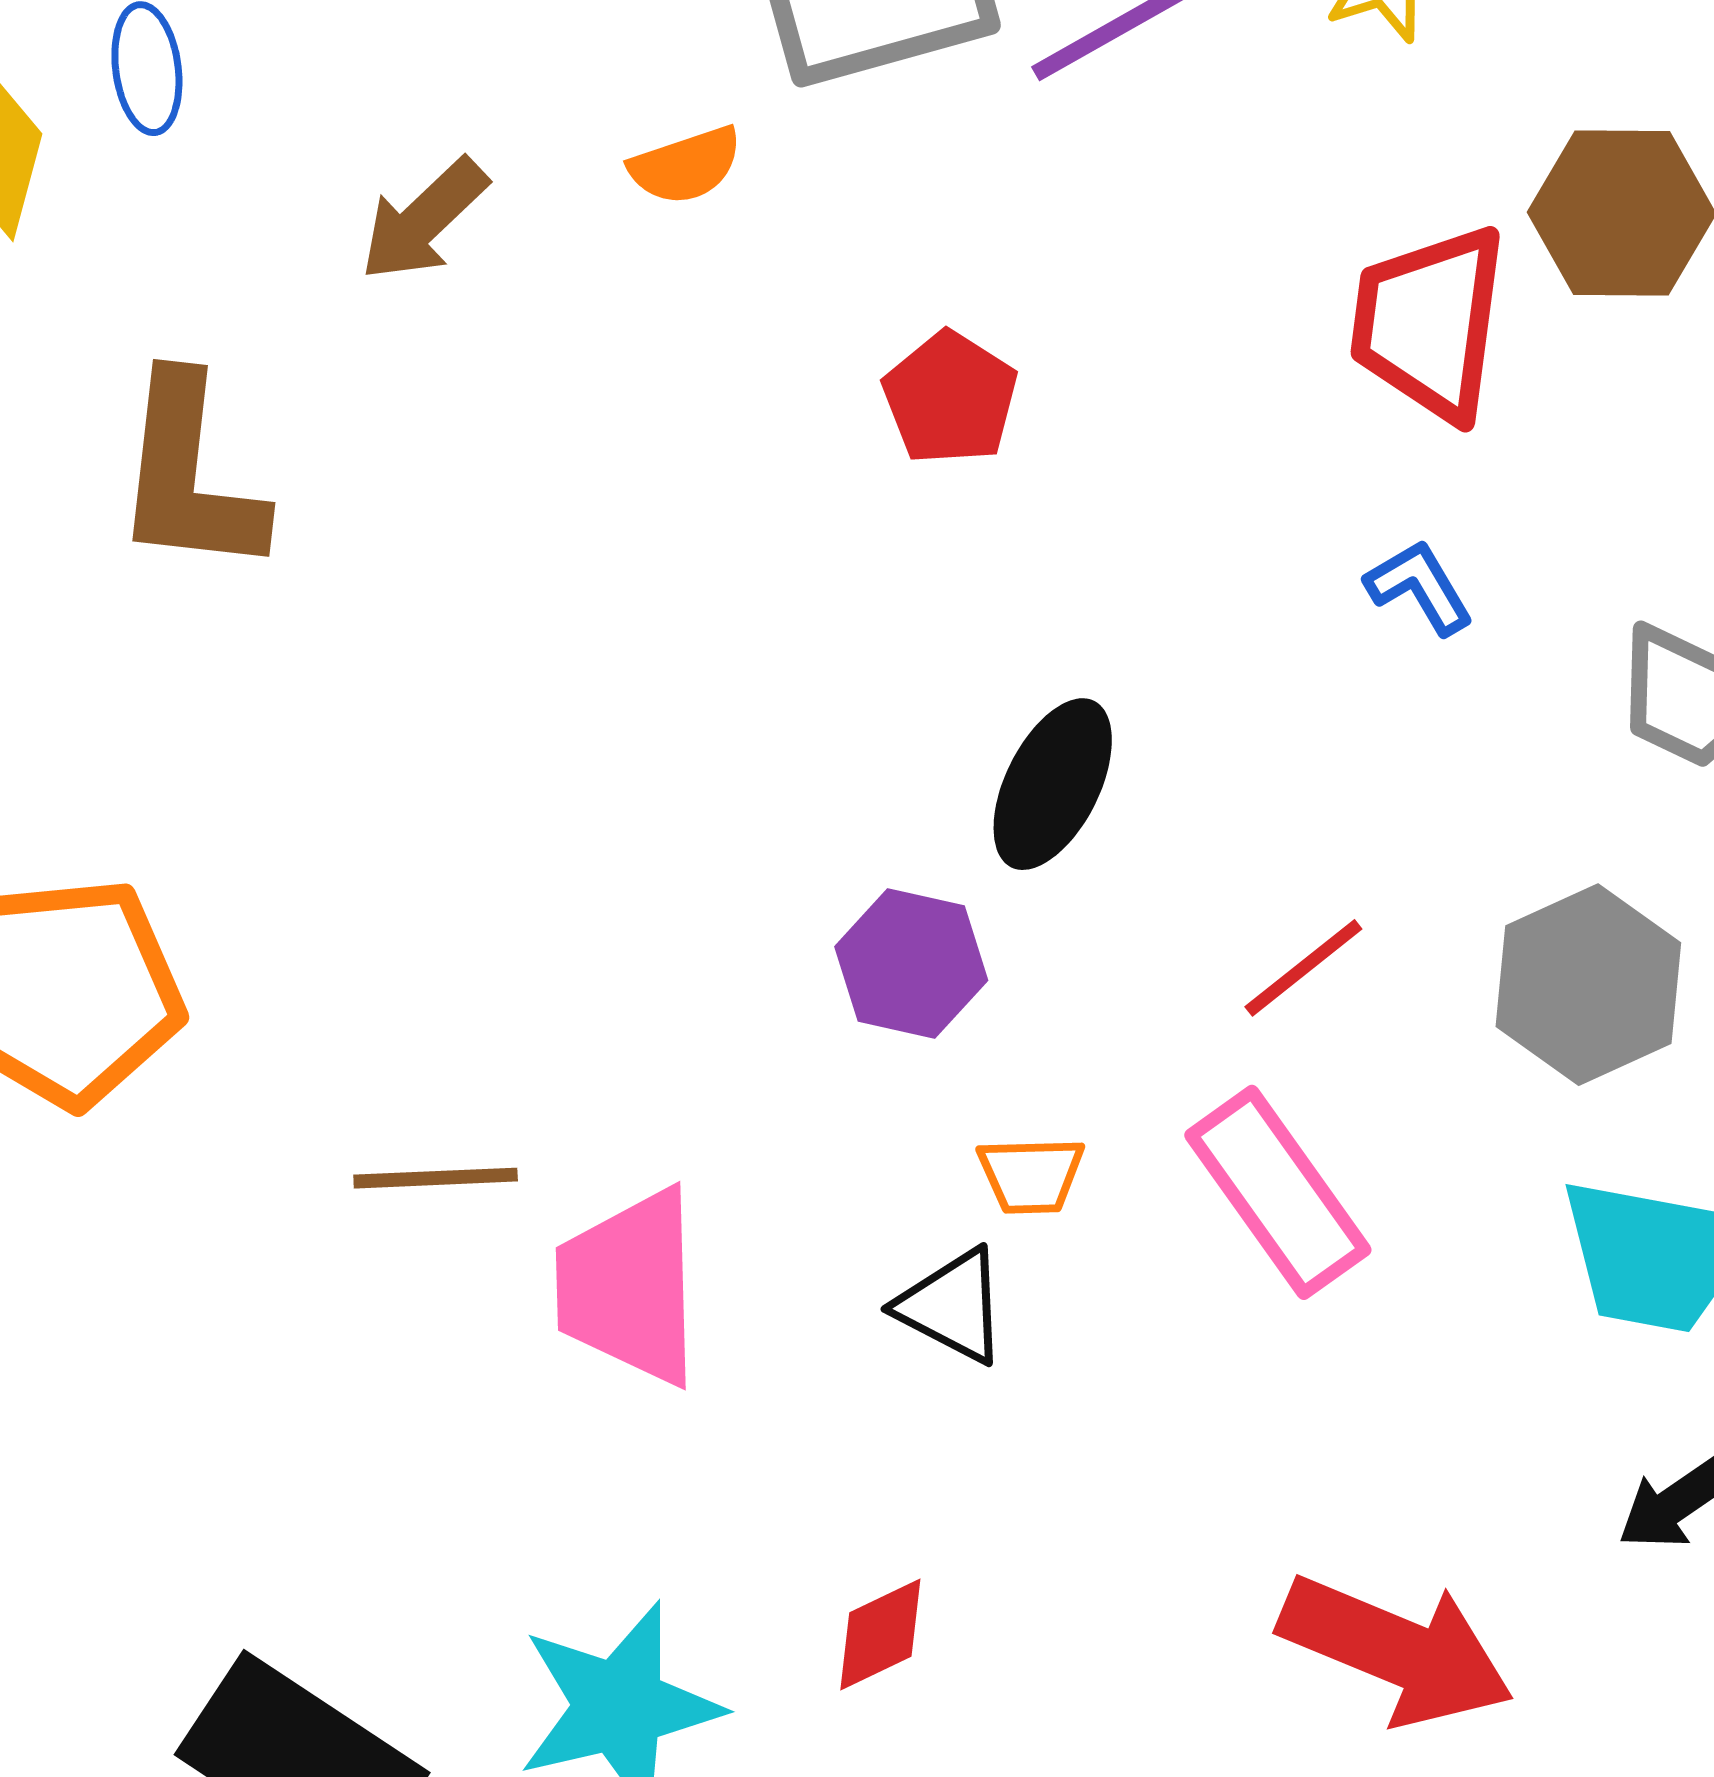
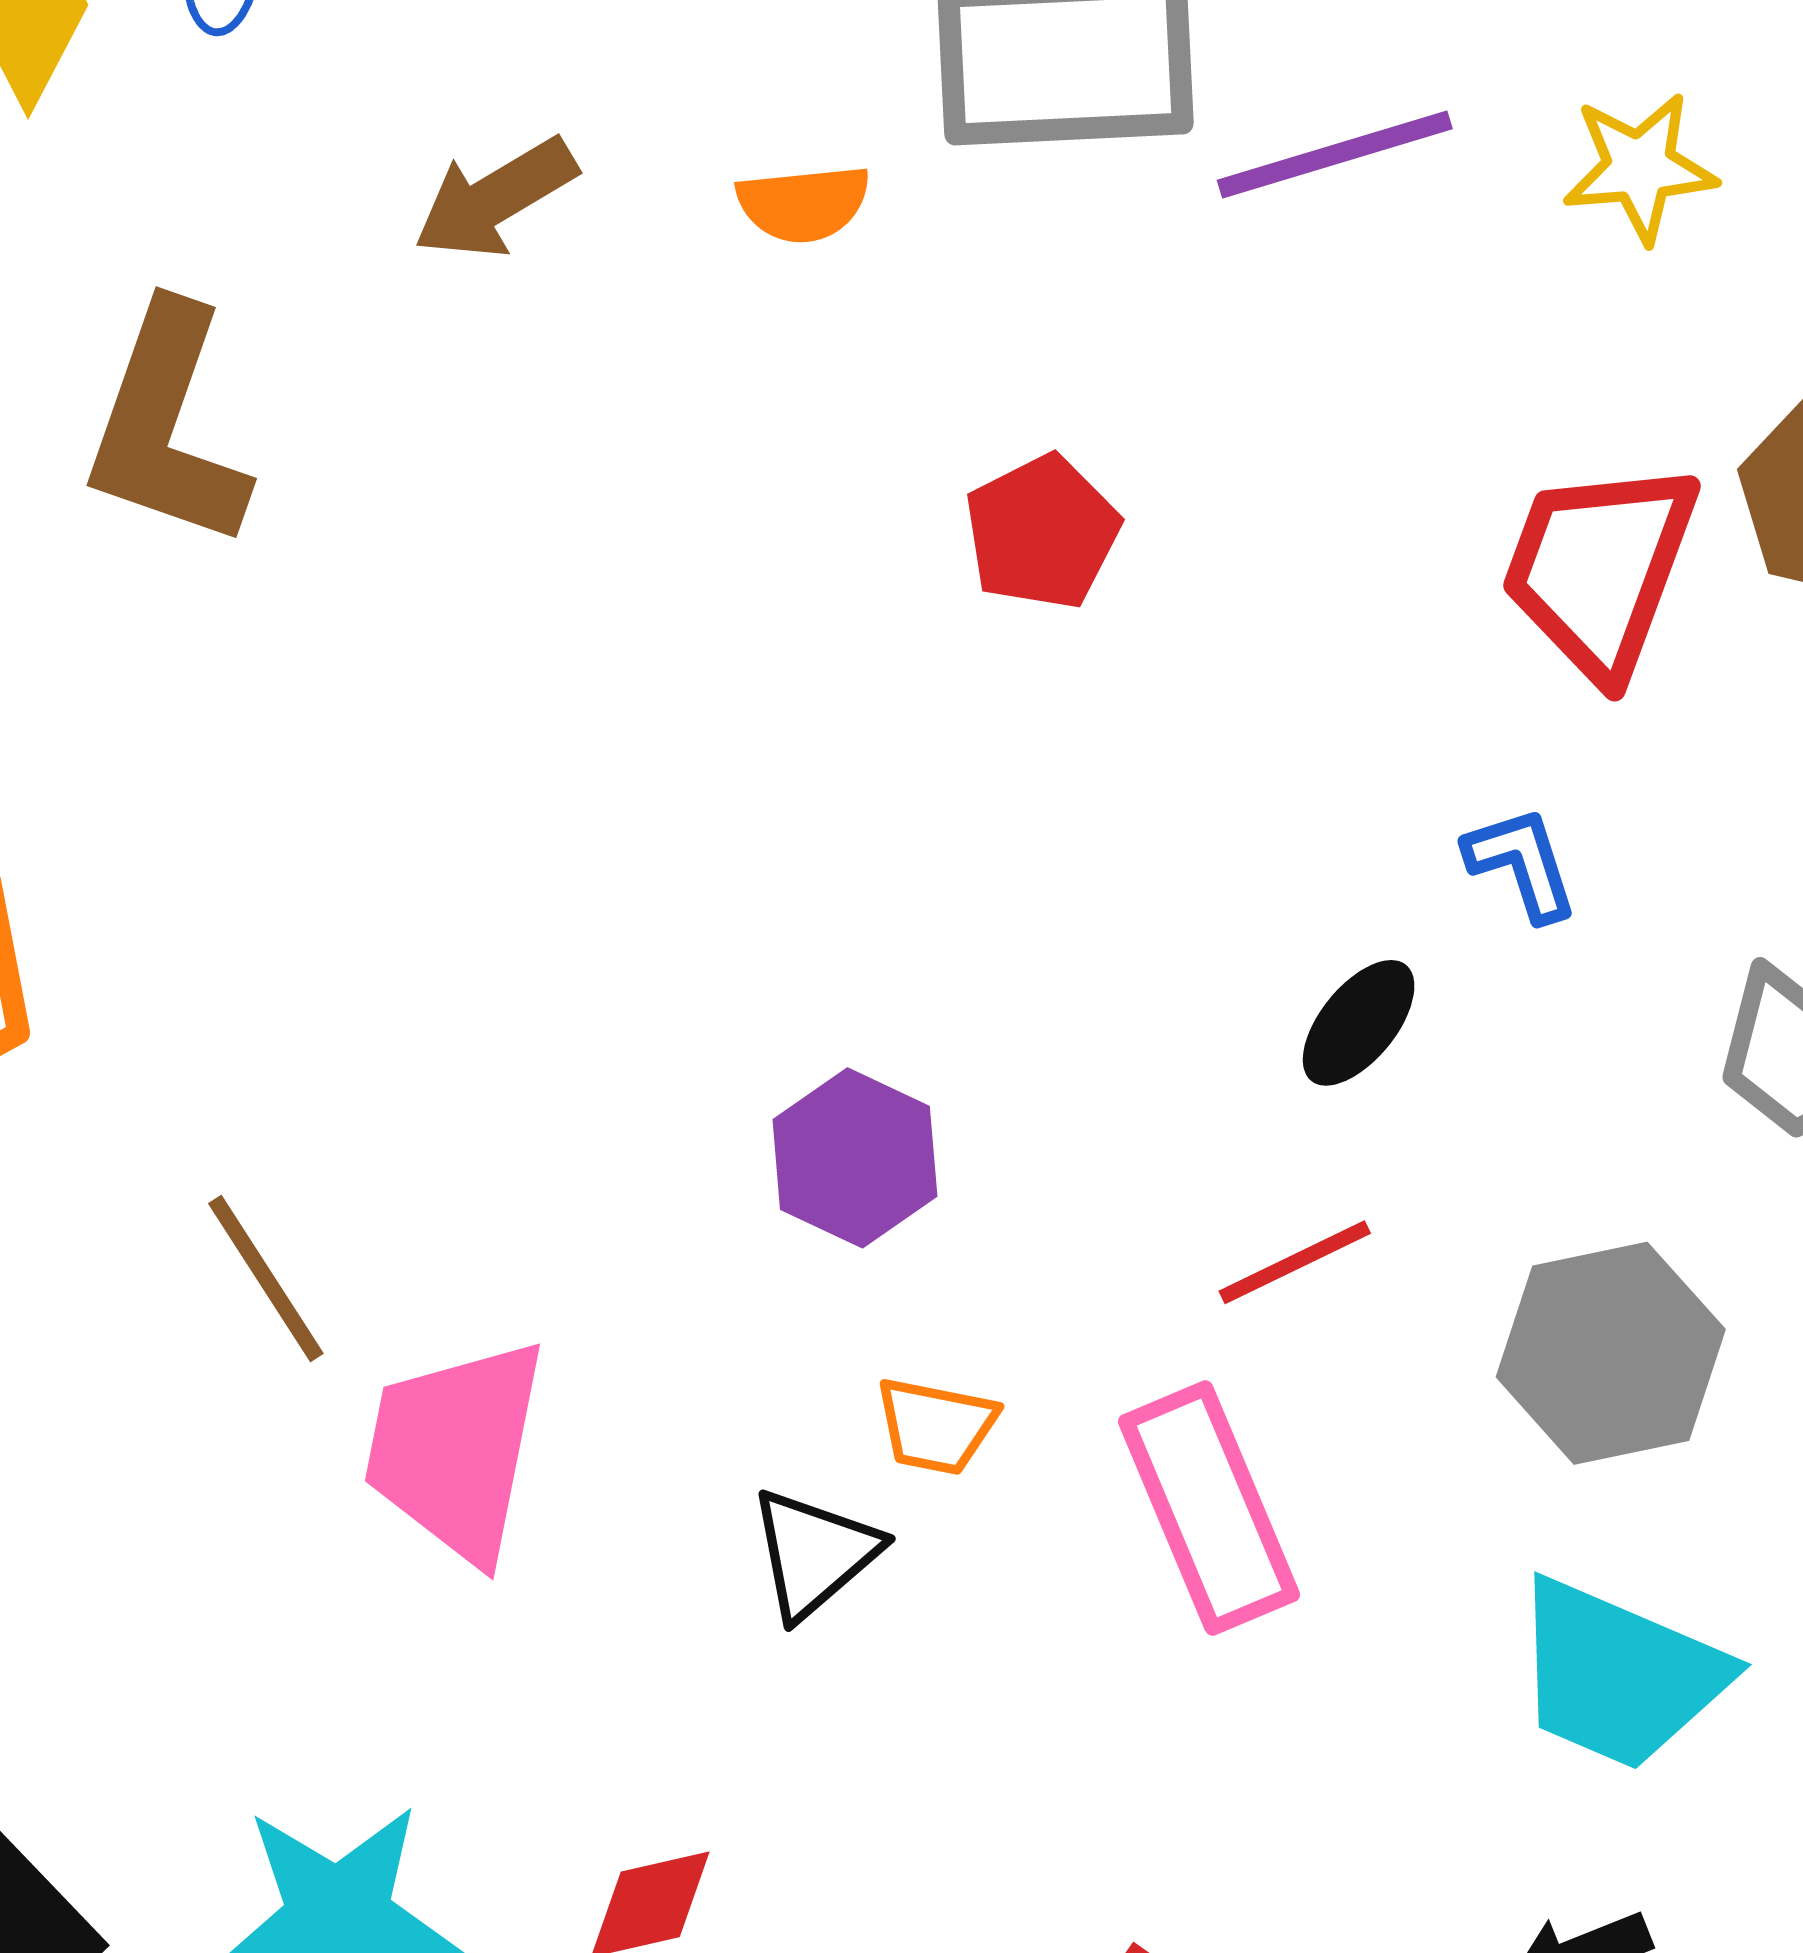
black ellipse: (1053, 784) -> (1359, 1023), moved, size x0.7
brown line: (436, 1178) -> (266, 1279), turned 47
black triangle: (952, 1306) -> (814, 1553), turned 39

